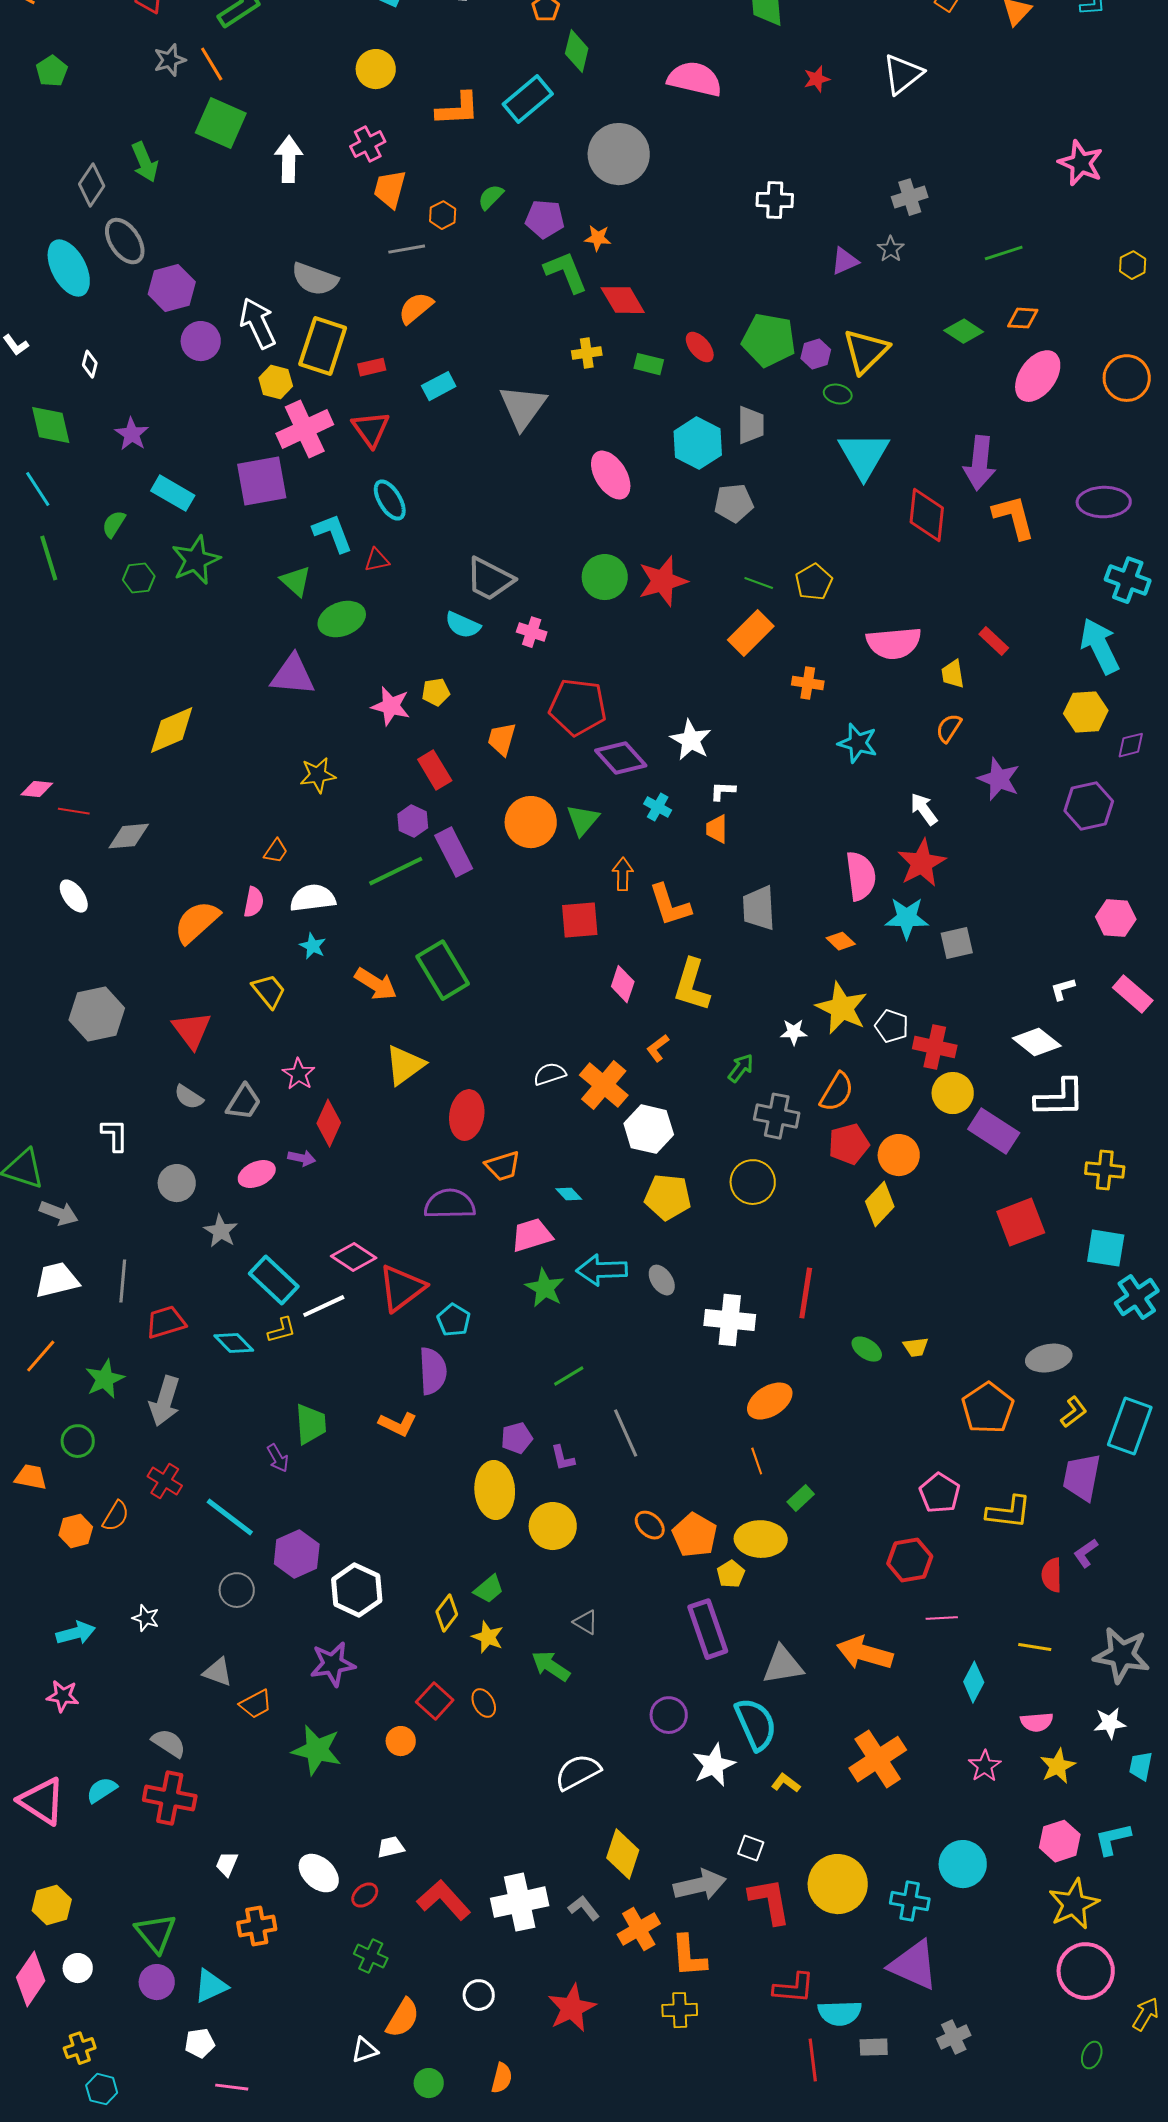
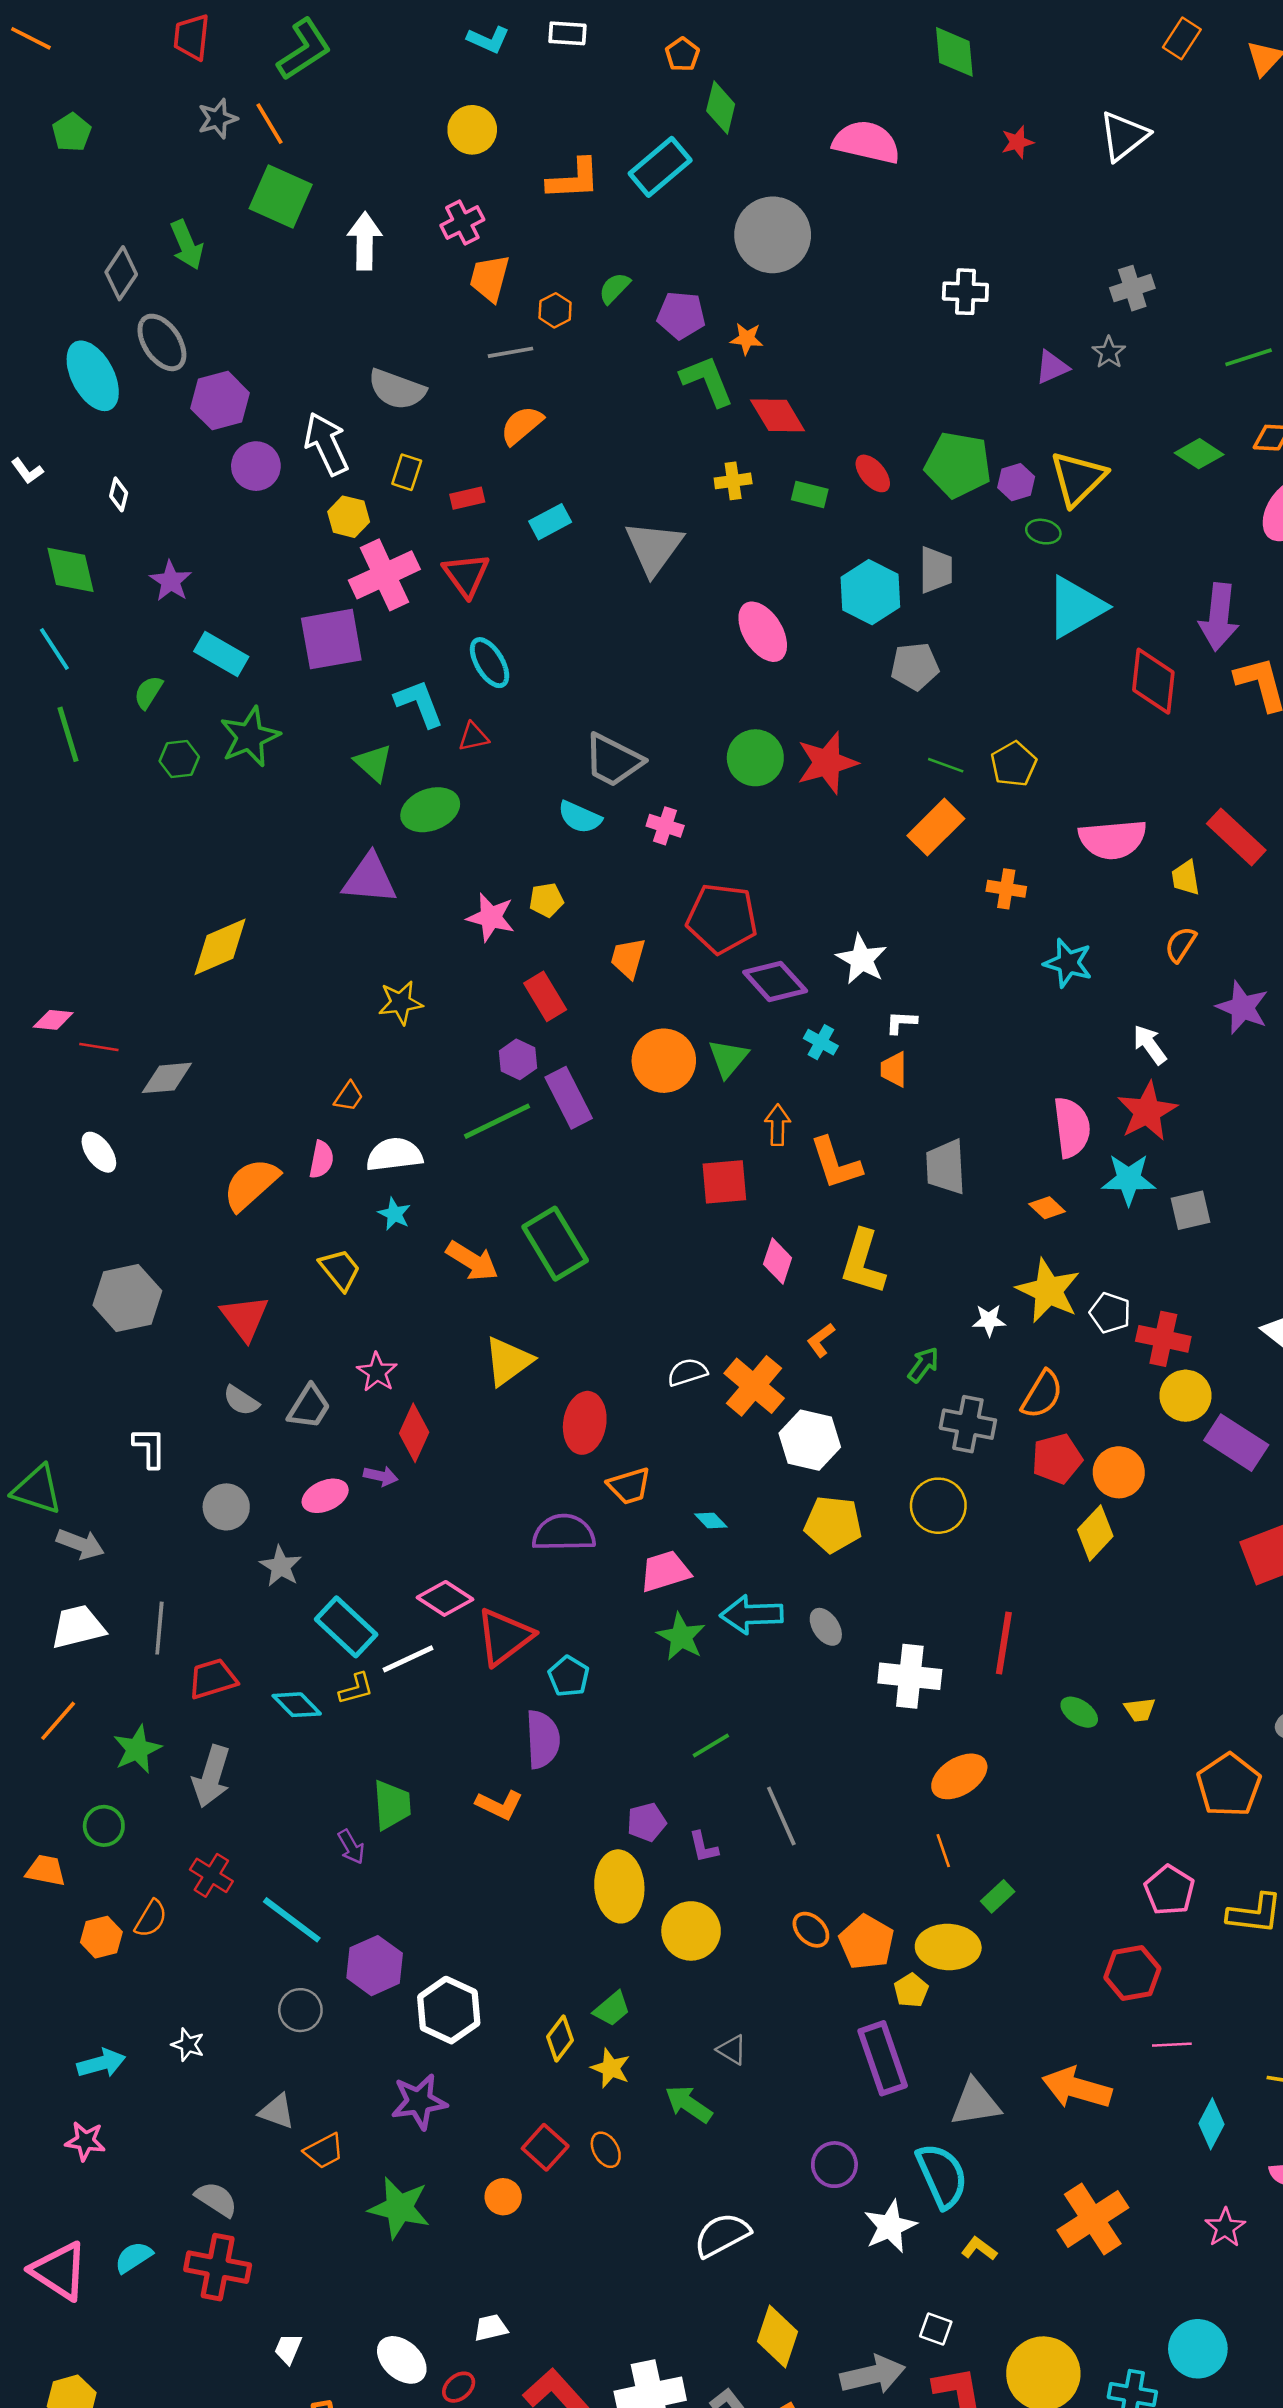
yellow rectangle: (323, 346) -> (407, 472), size x0.5
cyan triangle: (864, 455) -> (1075, 607), turned 30
red rectangle: (994, 641) -> (1236, 837), size x1.6

